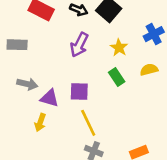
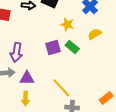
purple arrow: (79, 45) -> (16, 52), moved
purple square: (79, 91) -> (53, 48), moved

